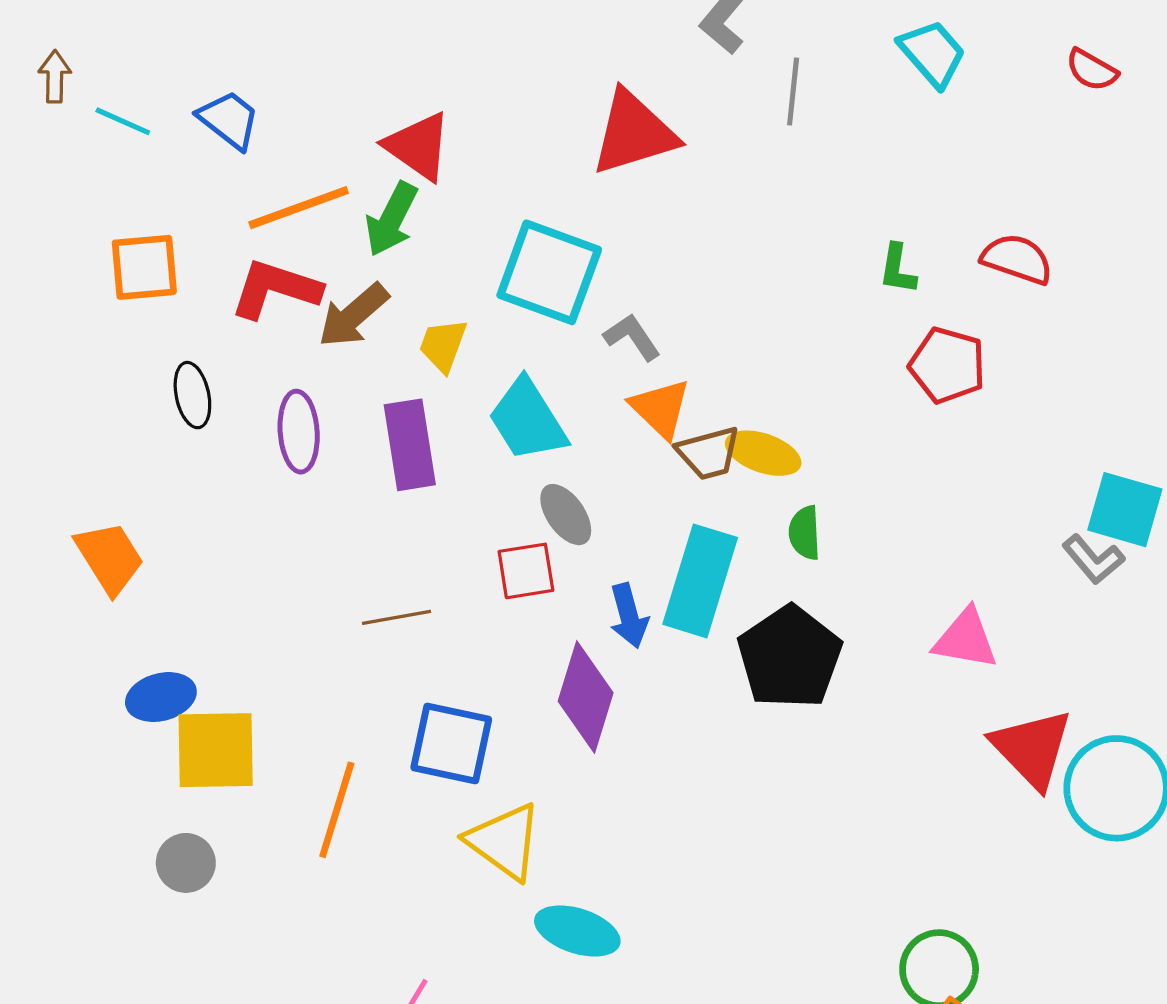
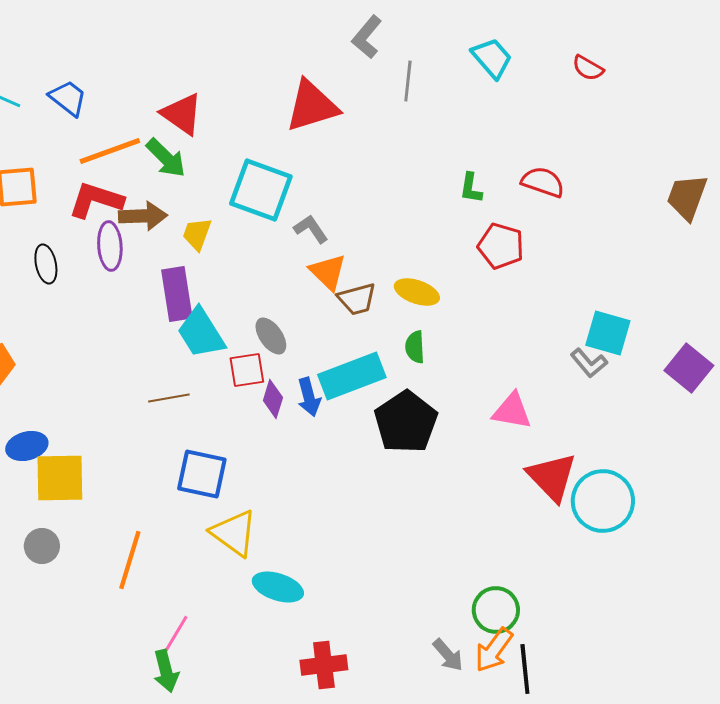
green arrow: (392, 219) -> (166, 158), turned -72
brown arrow: (353, 315) -> (143, 216), turned -141
cyan trapezoid: (528, 420) -> (201, 333), moved
purple ellipse: (299, 432) -> (110, 246), moved
yellow ellipse: (763, 453) -> (417, 292), moved
cyan rectangle: (700, 581) -> (352, 376), turned 52
purple diamond: (586, 697) -> (273, 399), moved, size x0.6
orange line: (337, 810) -> (130, 560), moved

